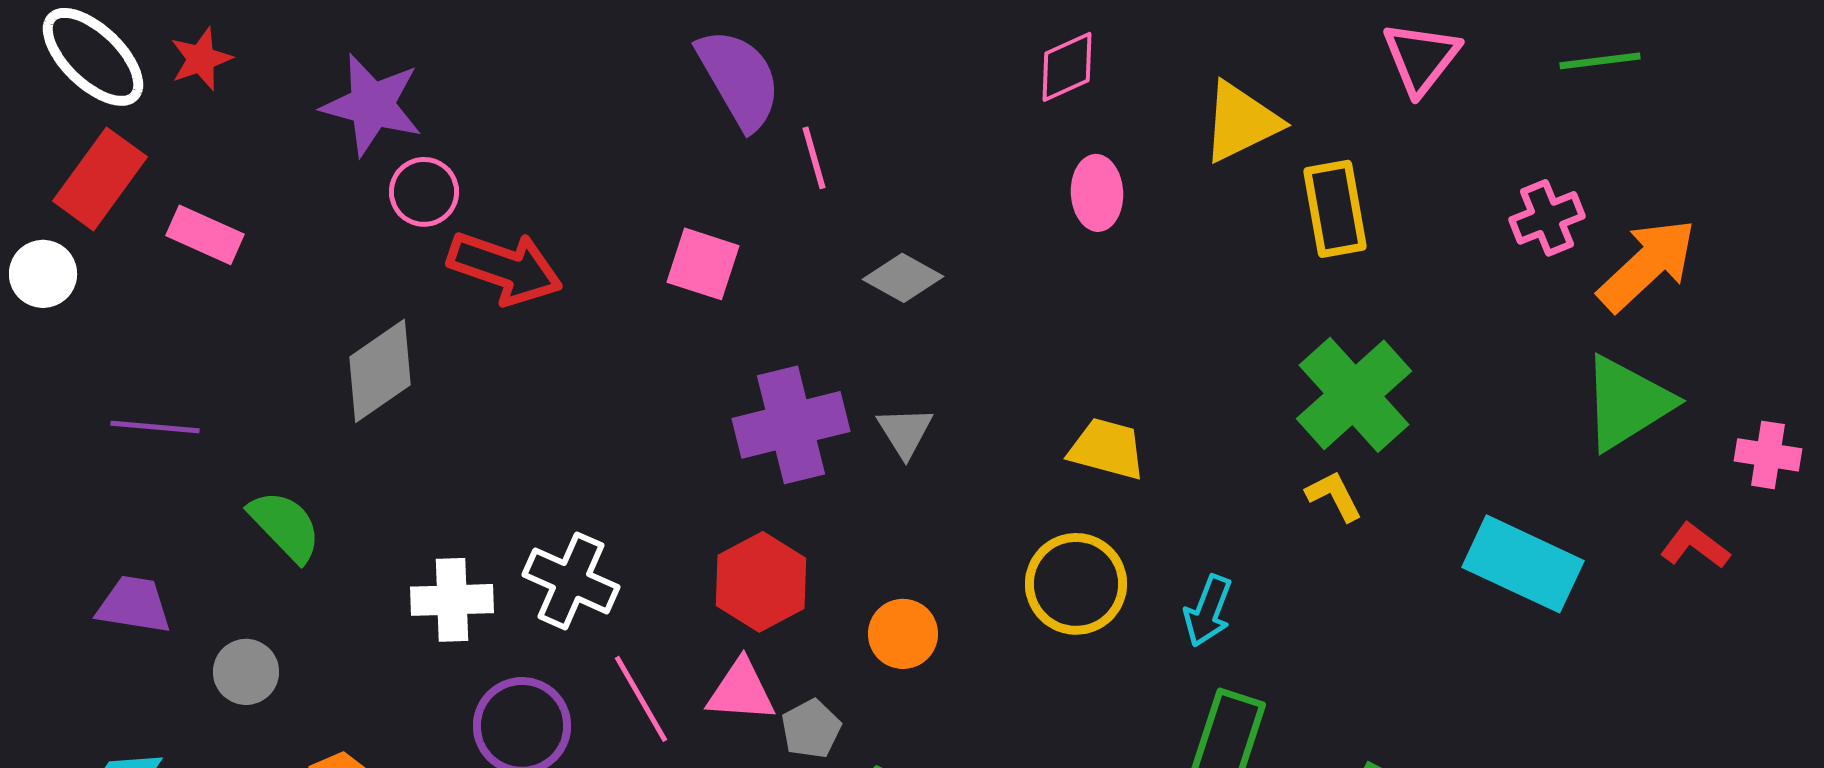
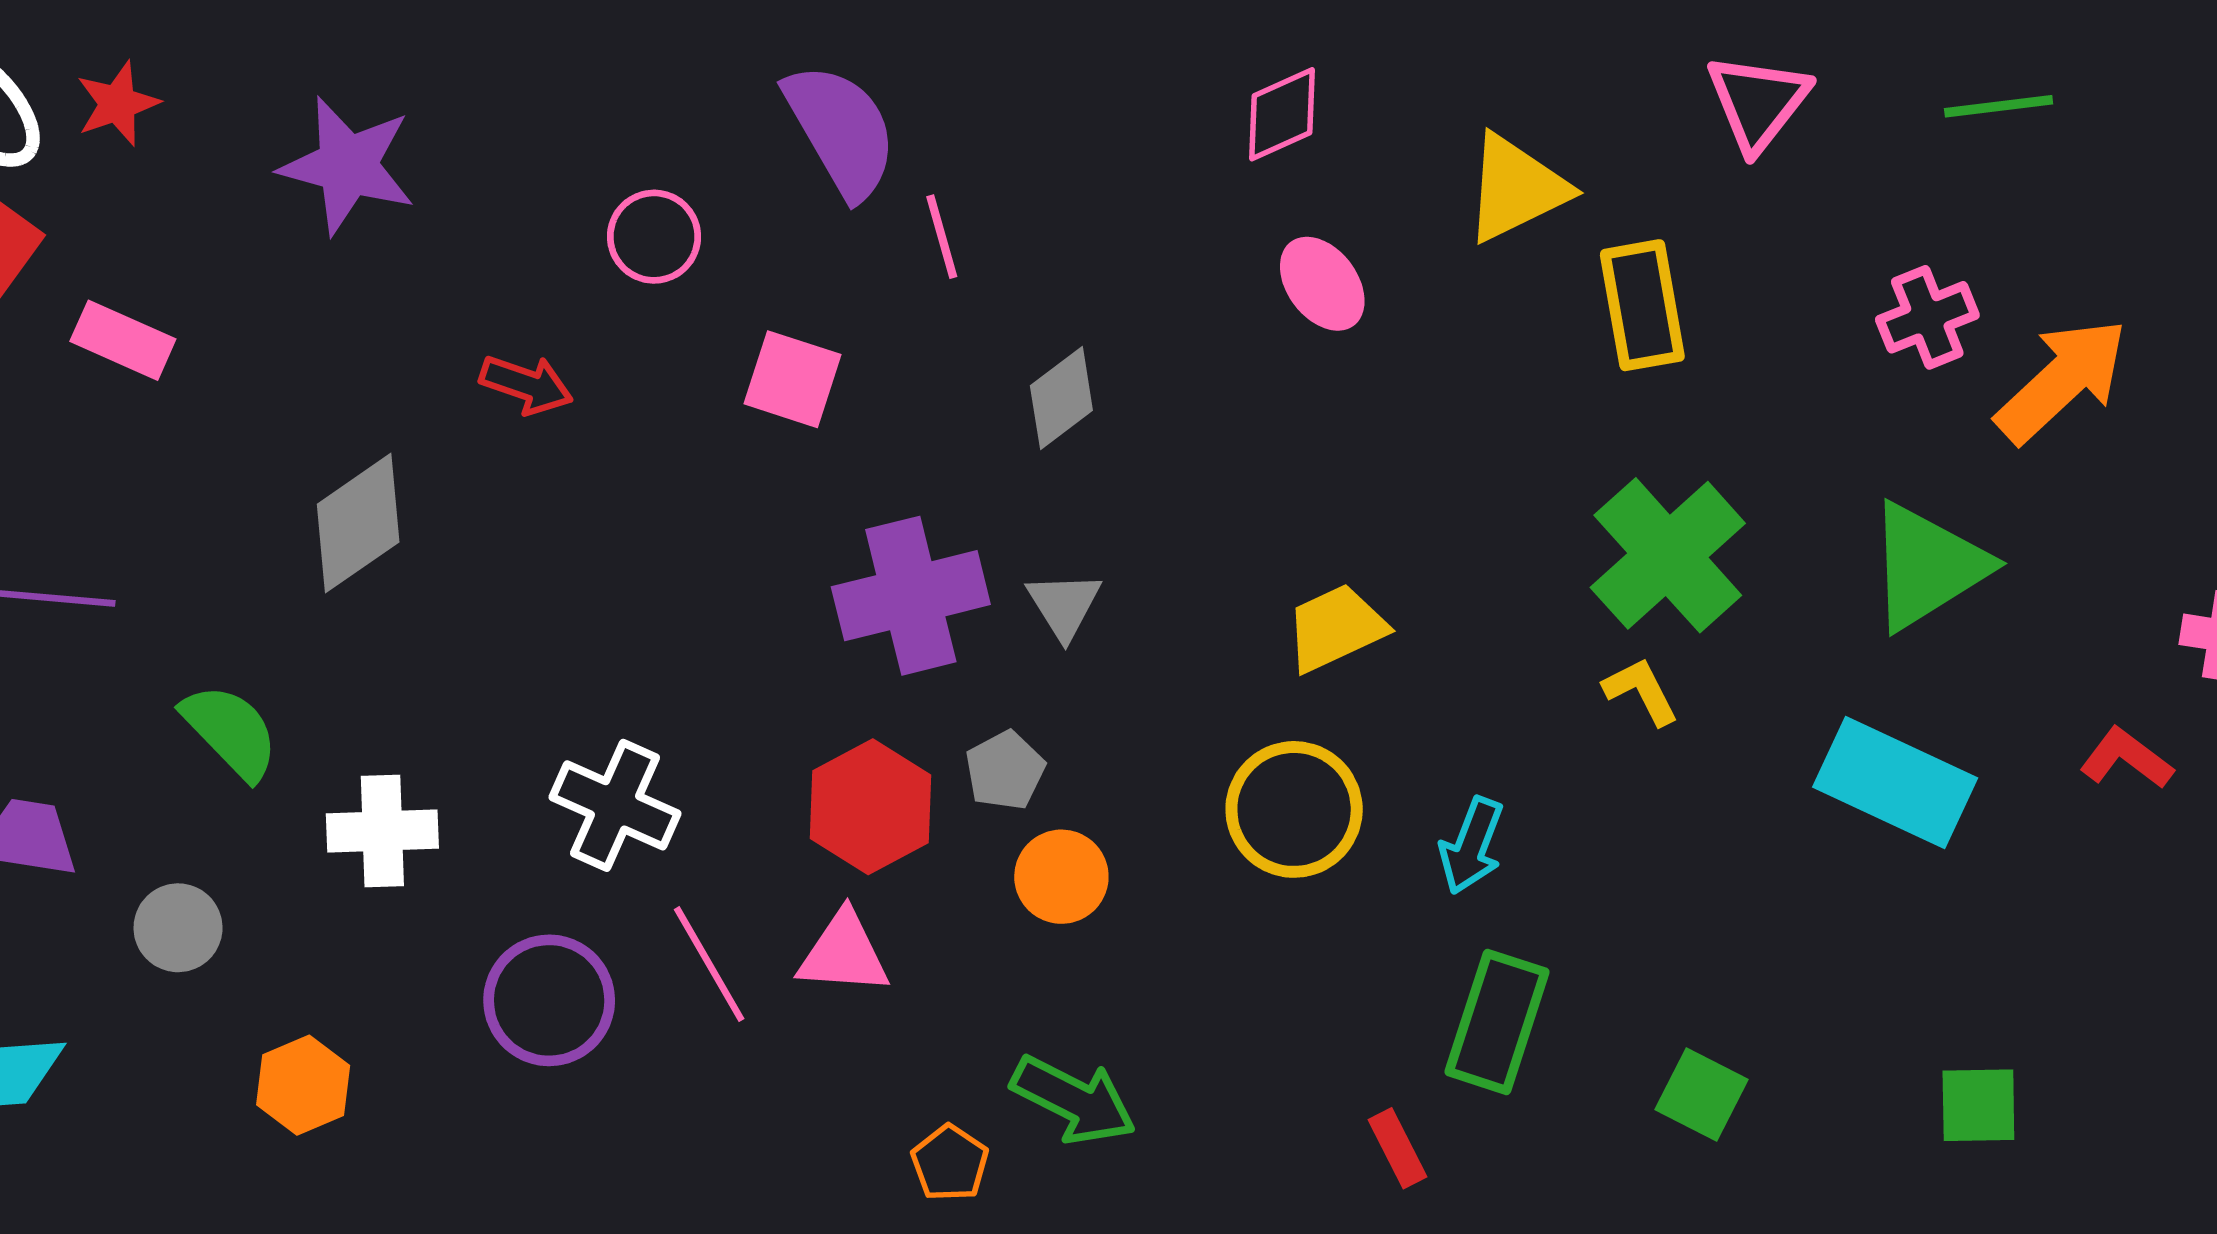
pink circle: (424, 192) -> (654, 237), moved
pink ellipse: (1097, 193) -> (1322, 284), turned -34
red arrow: (505, 268) -> (526, 385), size x0.6
gray diamond: (903, 278) -> (1061, 398), turned -66
green triangle: (1627, 403) -> (1927, 566), moved
yellow trapezoid: (1107, 449) -> (1336, 628), turned -40
white cross: (452, 600) -> (382, 831), moved
gray pentagon: (811, 729) -> (1005, 770), moved

